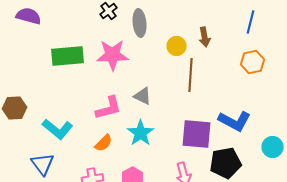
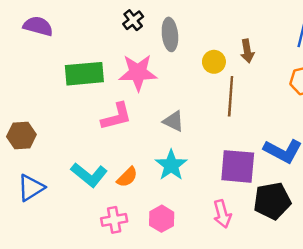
pink L-shape: (108, 108) -> (116, 116), moved
cyan L-shape: (58, 129) -> (89, 175), moved
blue triangle: (42, 164) -> (31, 188), moved, turned 35

